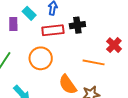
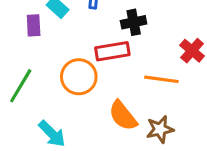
red rectangle: (53, 30) -> (112, 51), moved

